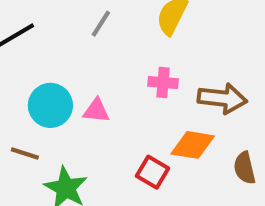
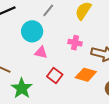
cyan circle: (50, 105) -> (32, 31), moved
red square: (152, 172) -> (55, 75), moved

